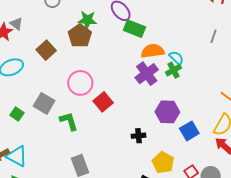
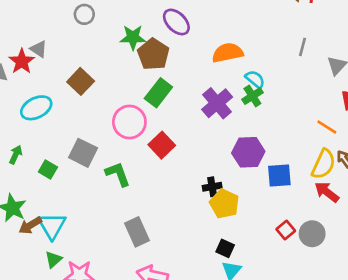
green rectangle: (134, 29) -> (158, 93), moved, turned -70
brown pentagon: (80, 36) -> (153, 54), moved
orange semicircle: (153, 51) -> (228, 53), moved
blue square: (189, 131) -> (279, 176), turned 30
cyan triangle: (17, 156) -> (52, 226), turned 35
yellow pentagon: (163, 163) -> (224, 204), moved

